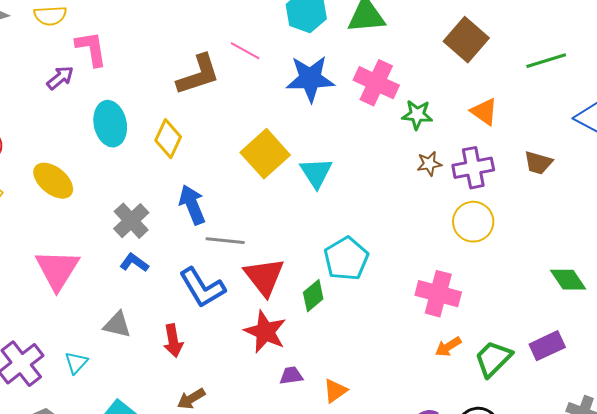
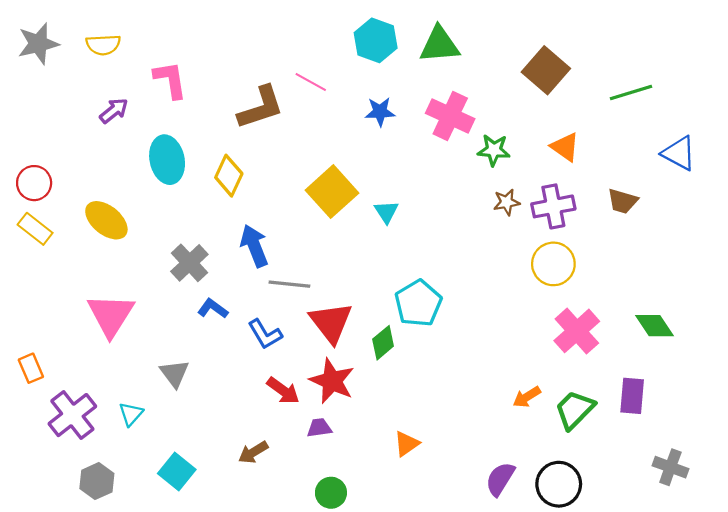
pink L-shape: (91, 49) -> (170, 80), moved
blue star: (310, 79) -> (380, 112), size x0.6
cyan triangle: (316, 173) -> (386, 212), size x0.7
blue L-shape: (134, 263) -> (213, 309), moved
blue L-shape: (202, 288) -> (265, 334), size x0.7
pink cross: (438, 294) -> (577, 331), moved, turned 33
gray triangle: (117, 325) -> (175, 374), turned 40
red arrow: (173, 341) -> (283, 391), moved, turned -44
purple rectangle: (547, 346) -> (632, 396), turned -60
purple trapezoid: (291, 376) -> (319, 428), moved

